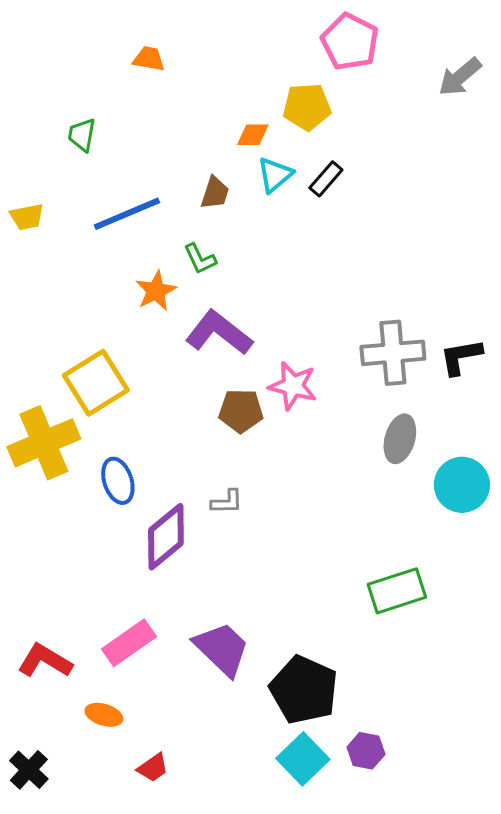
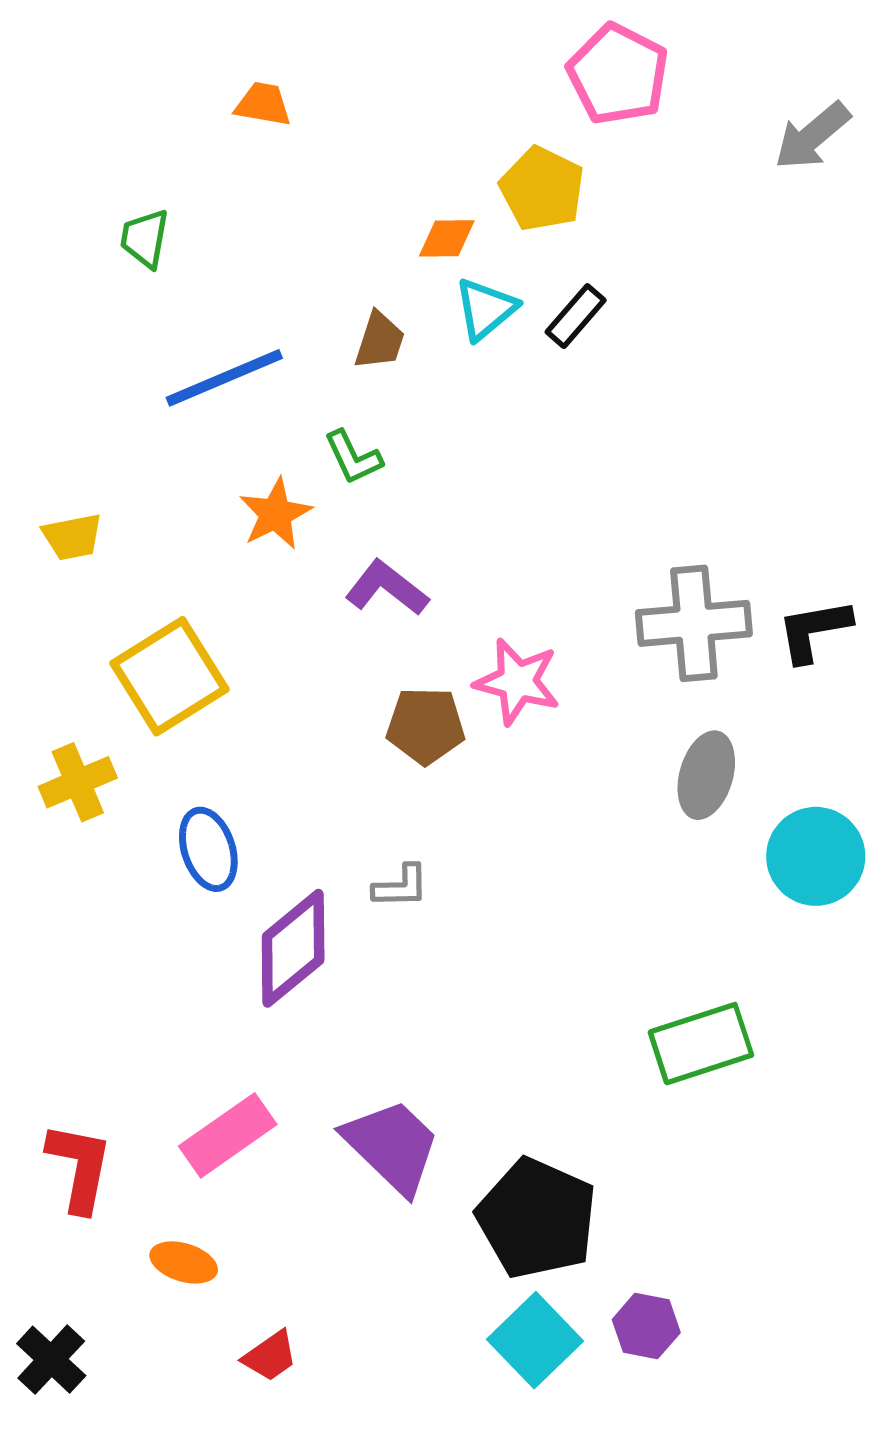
yellow pentagon: (307, 107) -> (542, 189), turned 30
yellow trapezoid: (27, 217) -> (72, 537), moved
purple L-shape: (219, 333) -> (387, 588), size x0.7
yellow cross: (44, 443) -> (78, 782), size x0.6
red L-shape: (45, 661) -> (79, 1167), turned 70

